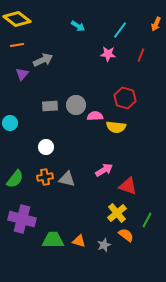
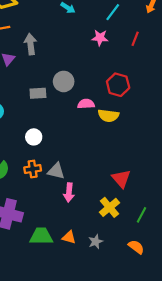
gray arrow: (43, 60) -> (31, 44), turned -72
gray circle: (76, 105) -> (64, 81), moved
pink arrow: (104, 170) -> (69, 192), moved, turned 126
red triangle: (128, 186) -> (121, 179), turned 30
orange semicircle: (126, 235) -> (136, 247), moved

